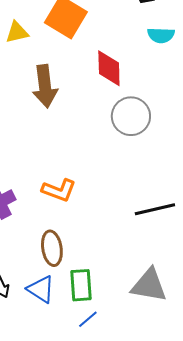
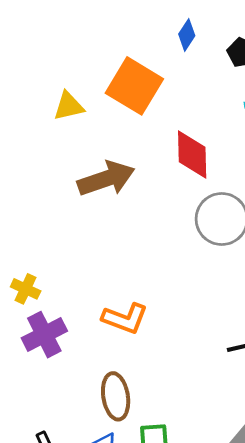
brown arrow: (45, 86) -> (106, 179), turned -102

